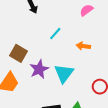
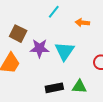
purple star: (39, 69) -> (40, 48), turned 30

